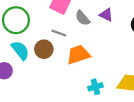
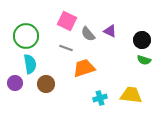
brown circle: (44, 49) -> (46, 84), moved
cyan semicircle: (20, 50) -> (30, 64), turned 30

